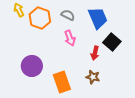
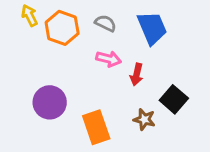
pink arrow: (70, 38) -> (109, 59), turned -56
black square: (112, 42) -> (174, 99), moved
red arrow: (95, 53) -> (137, 74), moved

